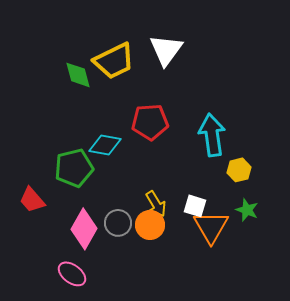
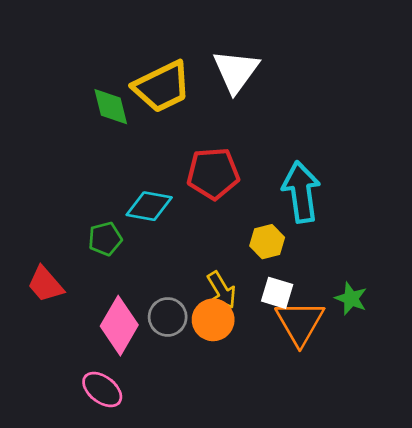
green pentagon: (74, 168) -> (105, 239), size x0.6
yellow hexagon: (239, 170) -> (267, 242), moved

